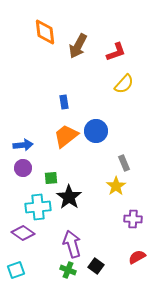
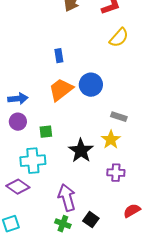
gray rectangle: (124, 163) -> (119, 117), turned -49
black star: (69, 197) -> (81, 151), moved
purple cross: (133, 219) -> (116, 173), moved

